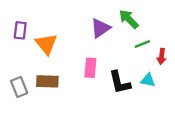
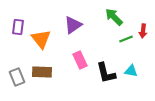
purple triangle: (101, 28) -> (73, 25), moved
red arrow: (162, 56) -> (143, 31), moved
pink rectangle: (90, 68) -> (80, 60), turned -30

